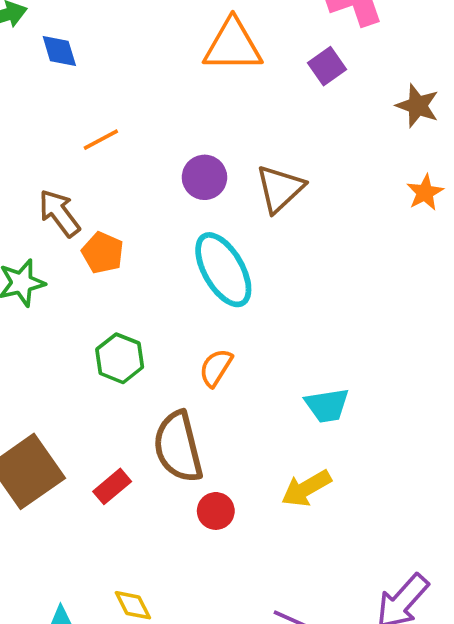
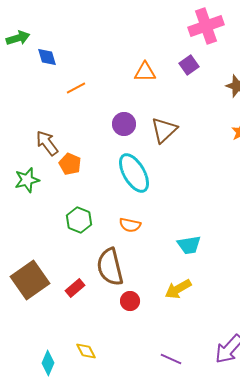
orange triangle: (233, 45) -> (145, 72), moved, size x0.7
orange line: (101, 140) -> (76, 88), moved
orange semicircle: (216, 368) -> (130, 225), turned -110

